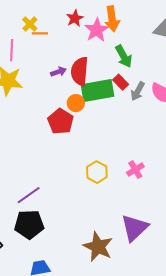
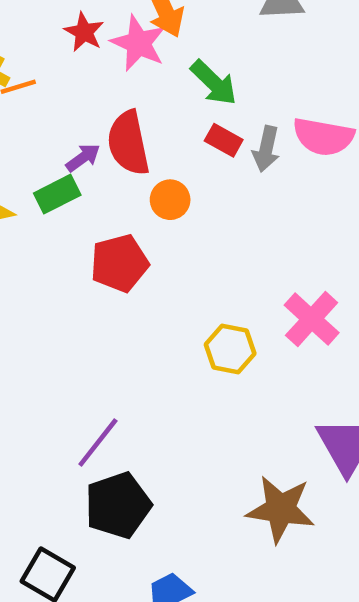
green rectangle: (97, 91) -> (57, 194), moved, size x0.6
orange circle: (76, 103) -> (170, 200), moved
red pentagon: (61, 121) -> (119, 263), turned -30
pink cross: (135, 170) -> (312, 319), size x1.4

